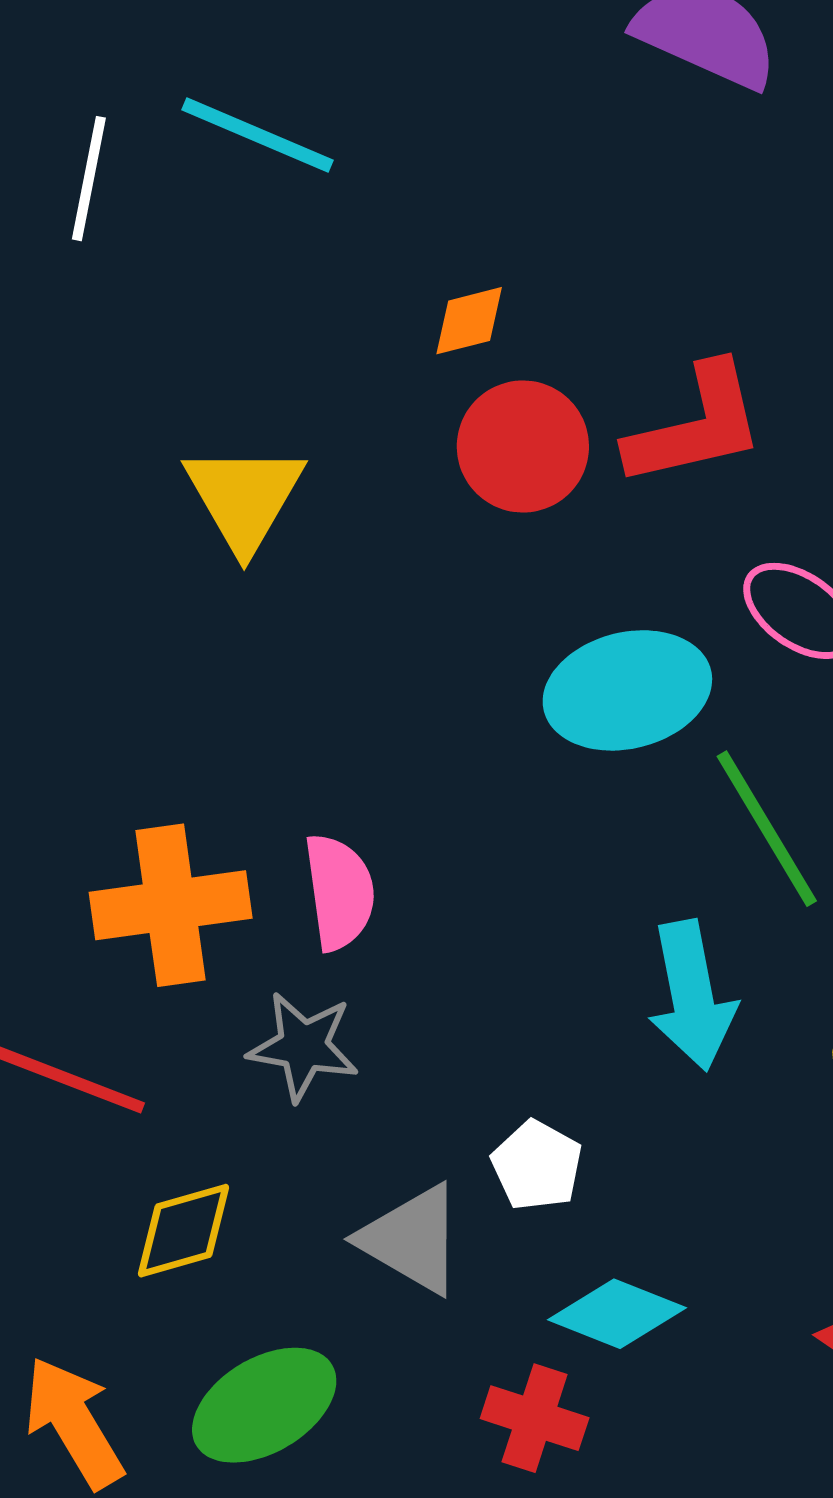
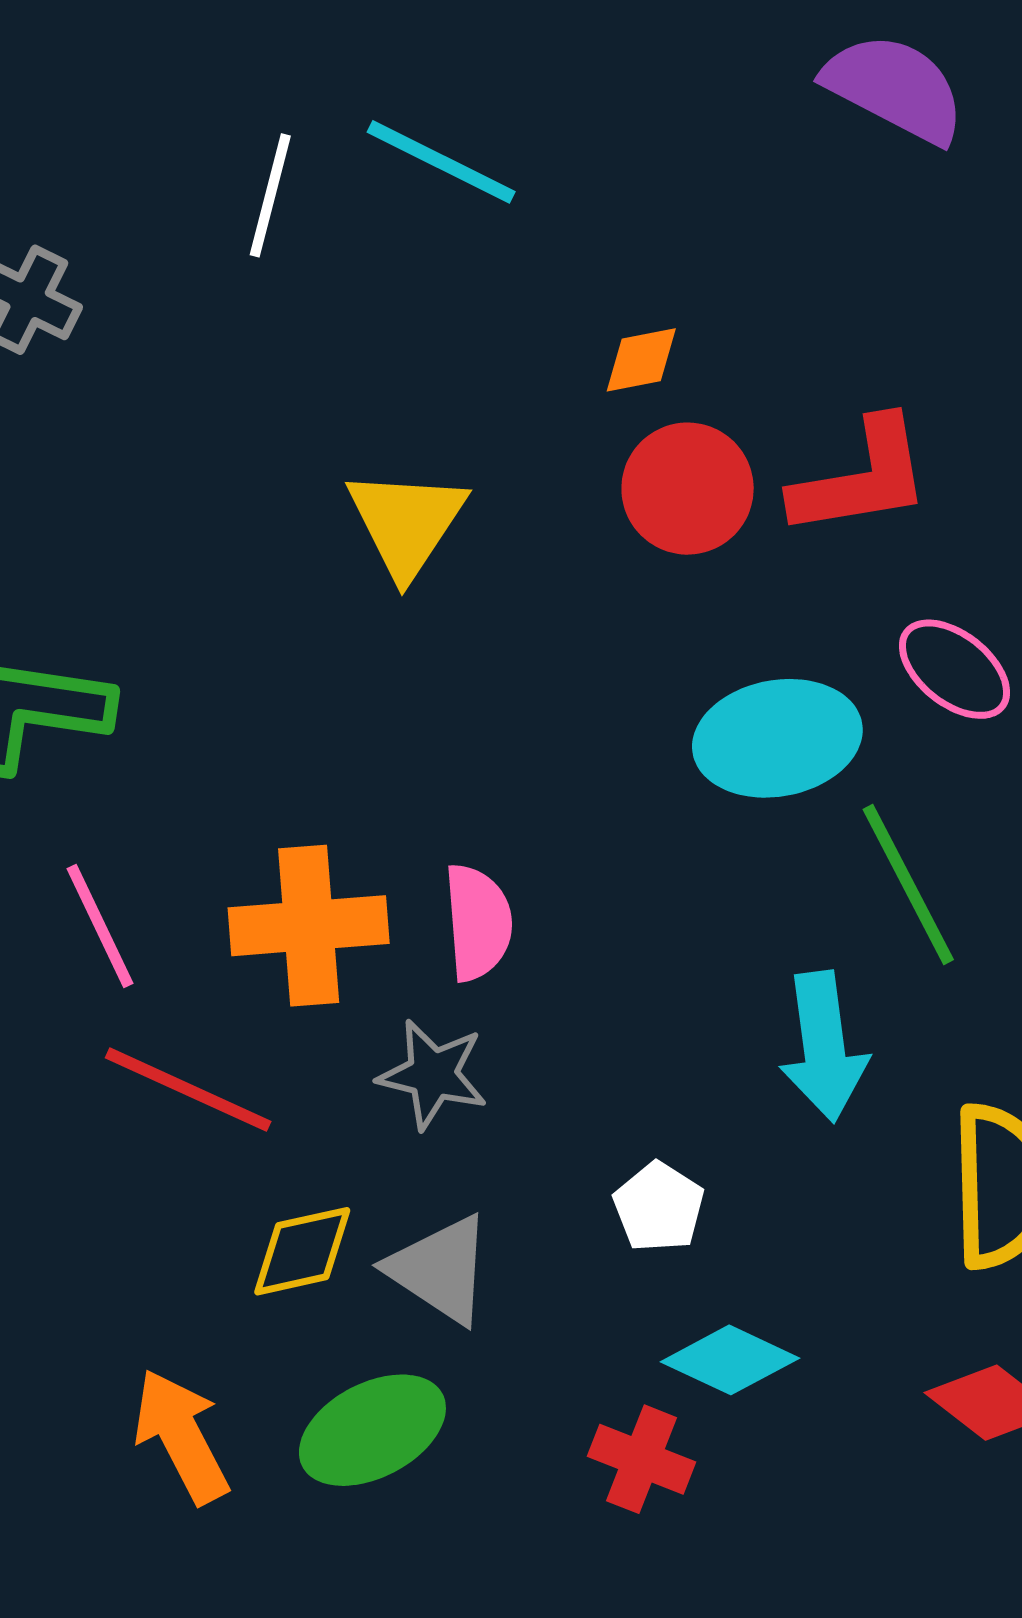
gray triangle: (412, 1239) -> (440, 1269), moved

